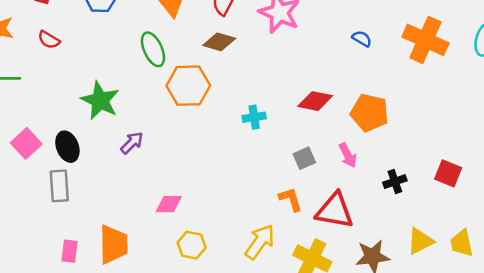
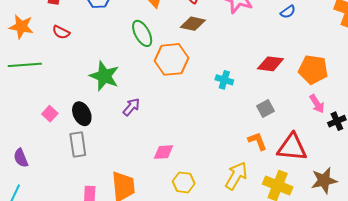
blue semicircle: (362, 39) -> (288, 12), moved, turned 119
cyan cross: (254, 117) -> (224, 80), turned 30
pink square: (26, 143) -> (50, 114), size x0.7
pink arrow: (348, 155) -> (317, 104), moved

